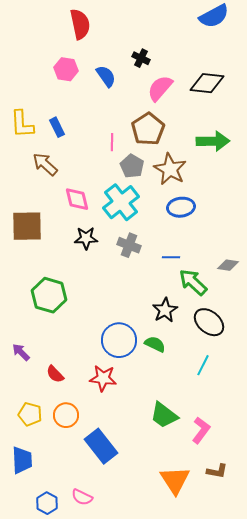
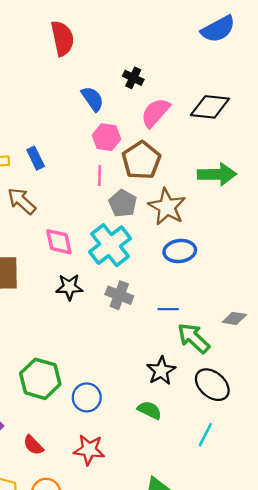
pink hexagon: (66, 69) -> (107, 137), moved
green hexagon: (49, 295) -> (40, 379), moved
blue circle: (119, 340) -> (87, 397), moved, size x0.7

